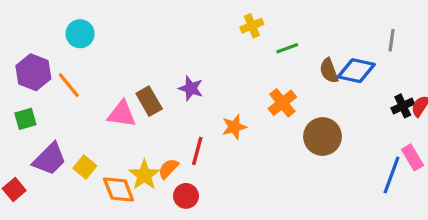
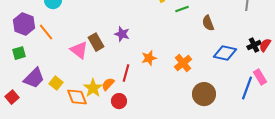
blue diamond: (356, 71) -> (225, 53), moved
orange cross: (282, 103) -> (183, 63), moved
pink triangle: (122, 114) -> (79, 50), turned 30
brown circle: (323, 136) -> (204, 94), moved

